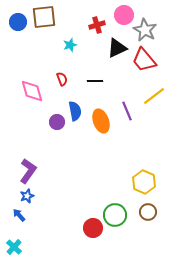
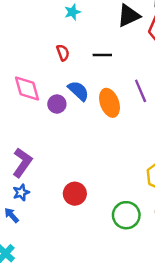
pink diamond: (32, 91) -> (27, 88), moved
blue semicircle: (75, 111) -> (78, 91), turned -36
red circle: (93, 228) -> (75, 194), moved

